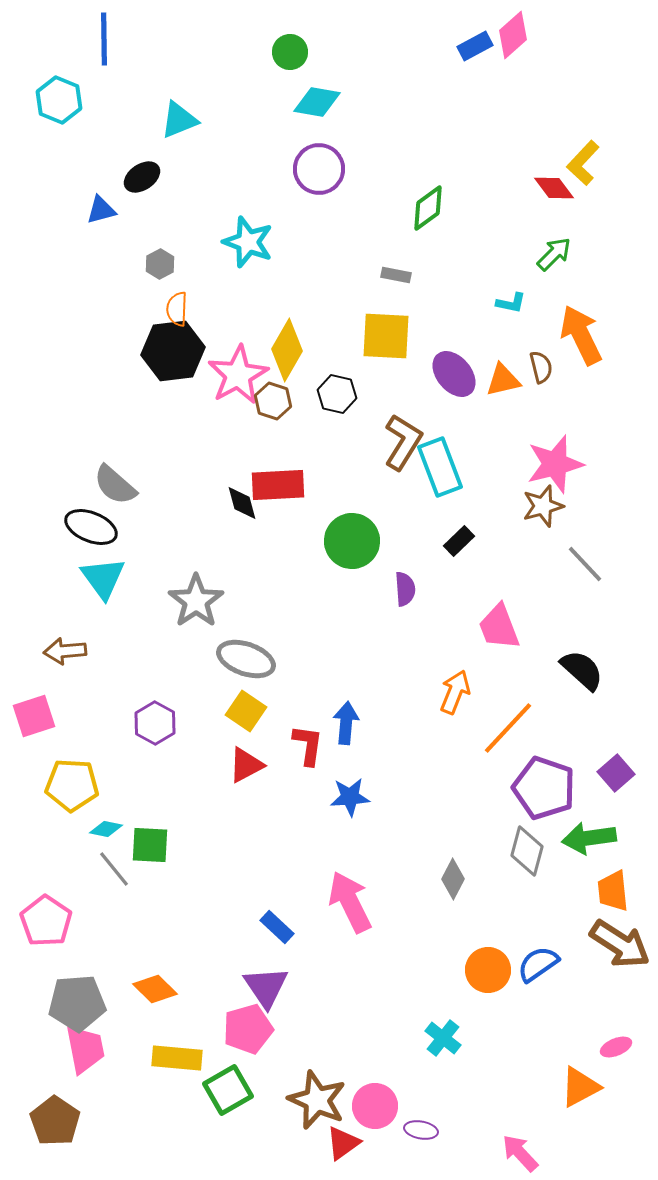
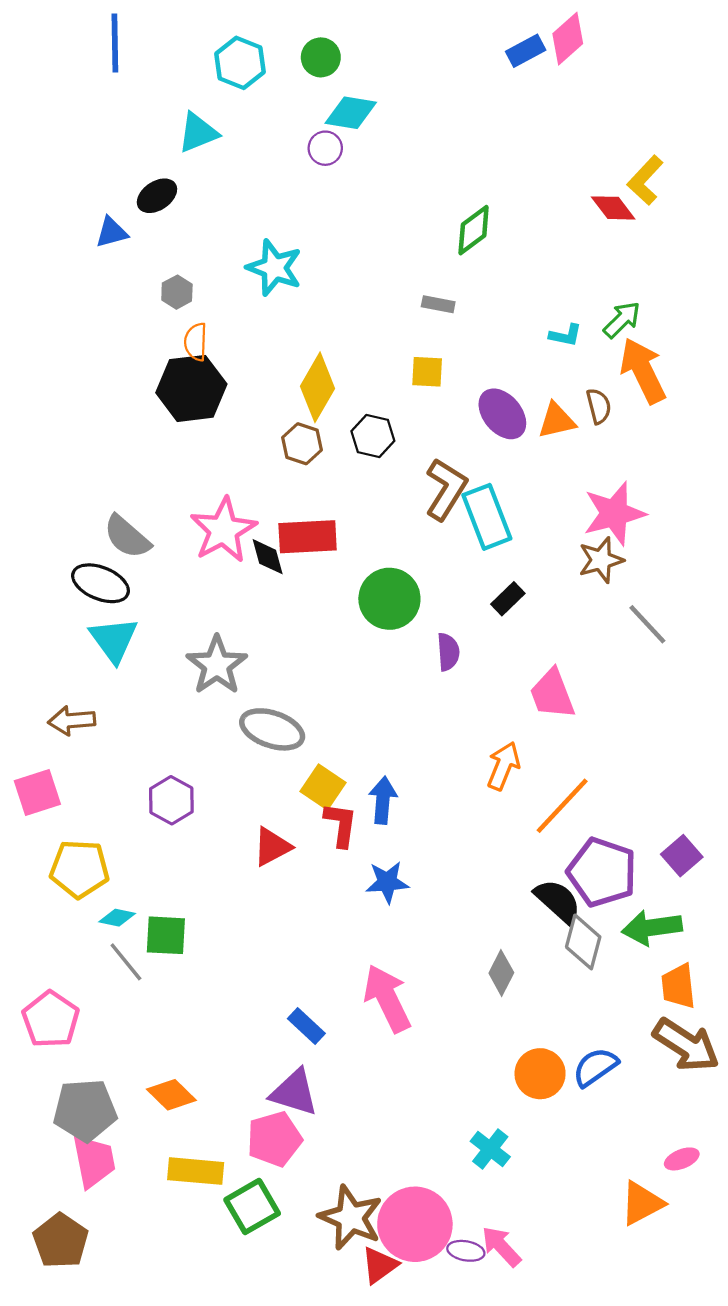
cyan hexagon: (59, 100) -> (240, 63), moved
purple circle: (319, 169) -> (325, 148), moved, size x0.6
green arrow: (554, 254) -> (622, 320), moved
yellow square: (386, 336) -> (427, 372), size x0.6
pink star: (238, 375) -> (223, 530), moved
black semicircle: (582, 670) -> (558, 901), moved
yellow square: (246, 711) -> (323, 787), moved
purple triangle: (266, 987) -> (294, 1093), turned -39
pink circle: (375, 1106) -> (415, 1224), size x1.5
pink arrow: (520, 1153) -> (501, 1246), moved

